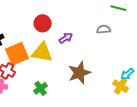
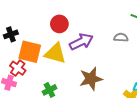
purple arrow: (66, 38) -> (81, 42), size x1.6
orange square: (17, 54) -> (30, 52), turned 30

